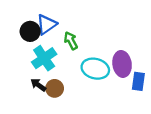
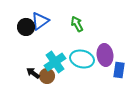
green arrow: (71, 41) -> (77, 24), moved
cyan cross: (44, 58) -> (55, 62), moved

